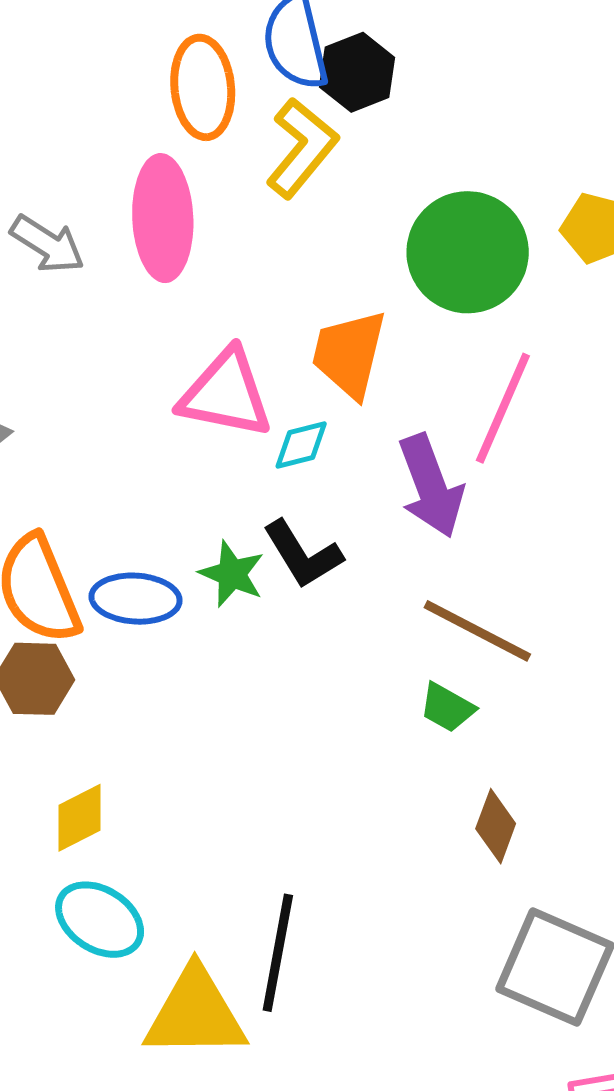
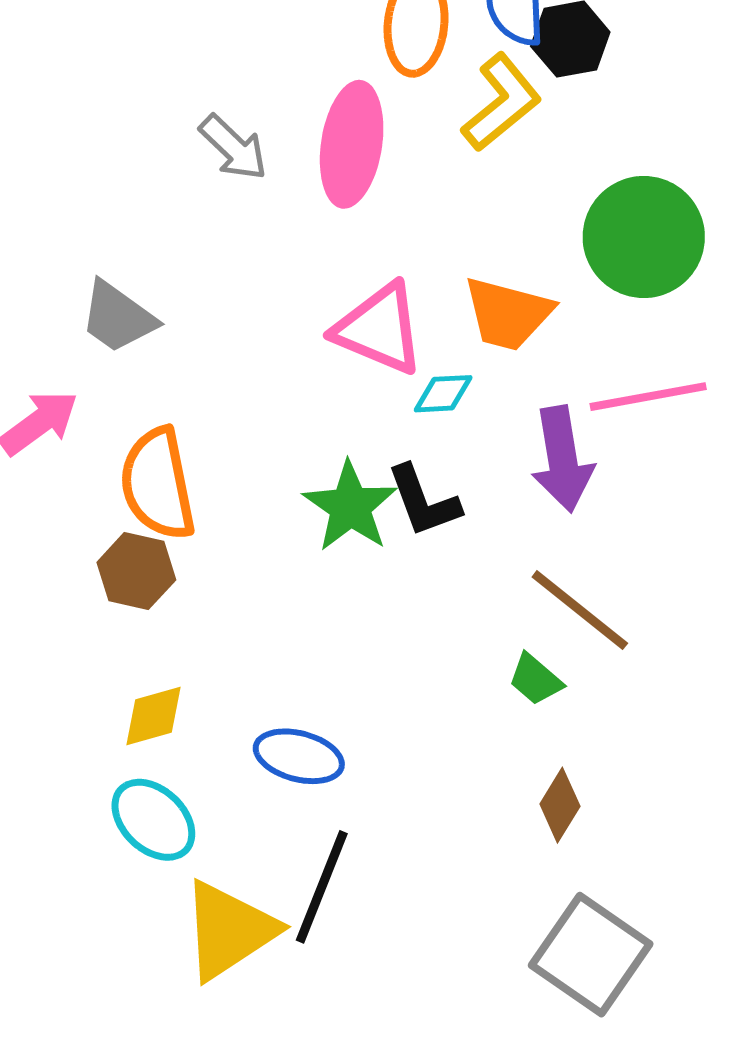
orange trapezoid: (349, 354) -> (508, 314), turned -100
pink line: (503, 408) -> (648, 397), turned 45
green star: (232, 574) -> (350, 507), size x1.4
blue ellipse: (136, 599) -> (299, 756), moved
yellow triangle: (195, 1013) -> (229, 930), turned -44

